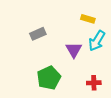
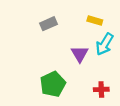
gray rectangle: (38, 34) -> (48, 24), moved

